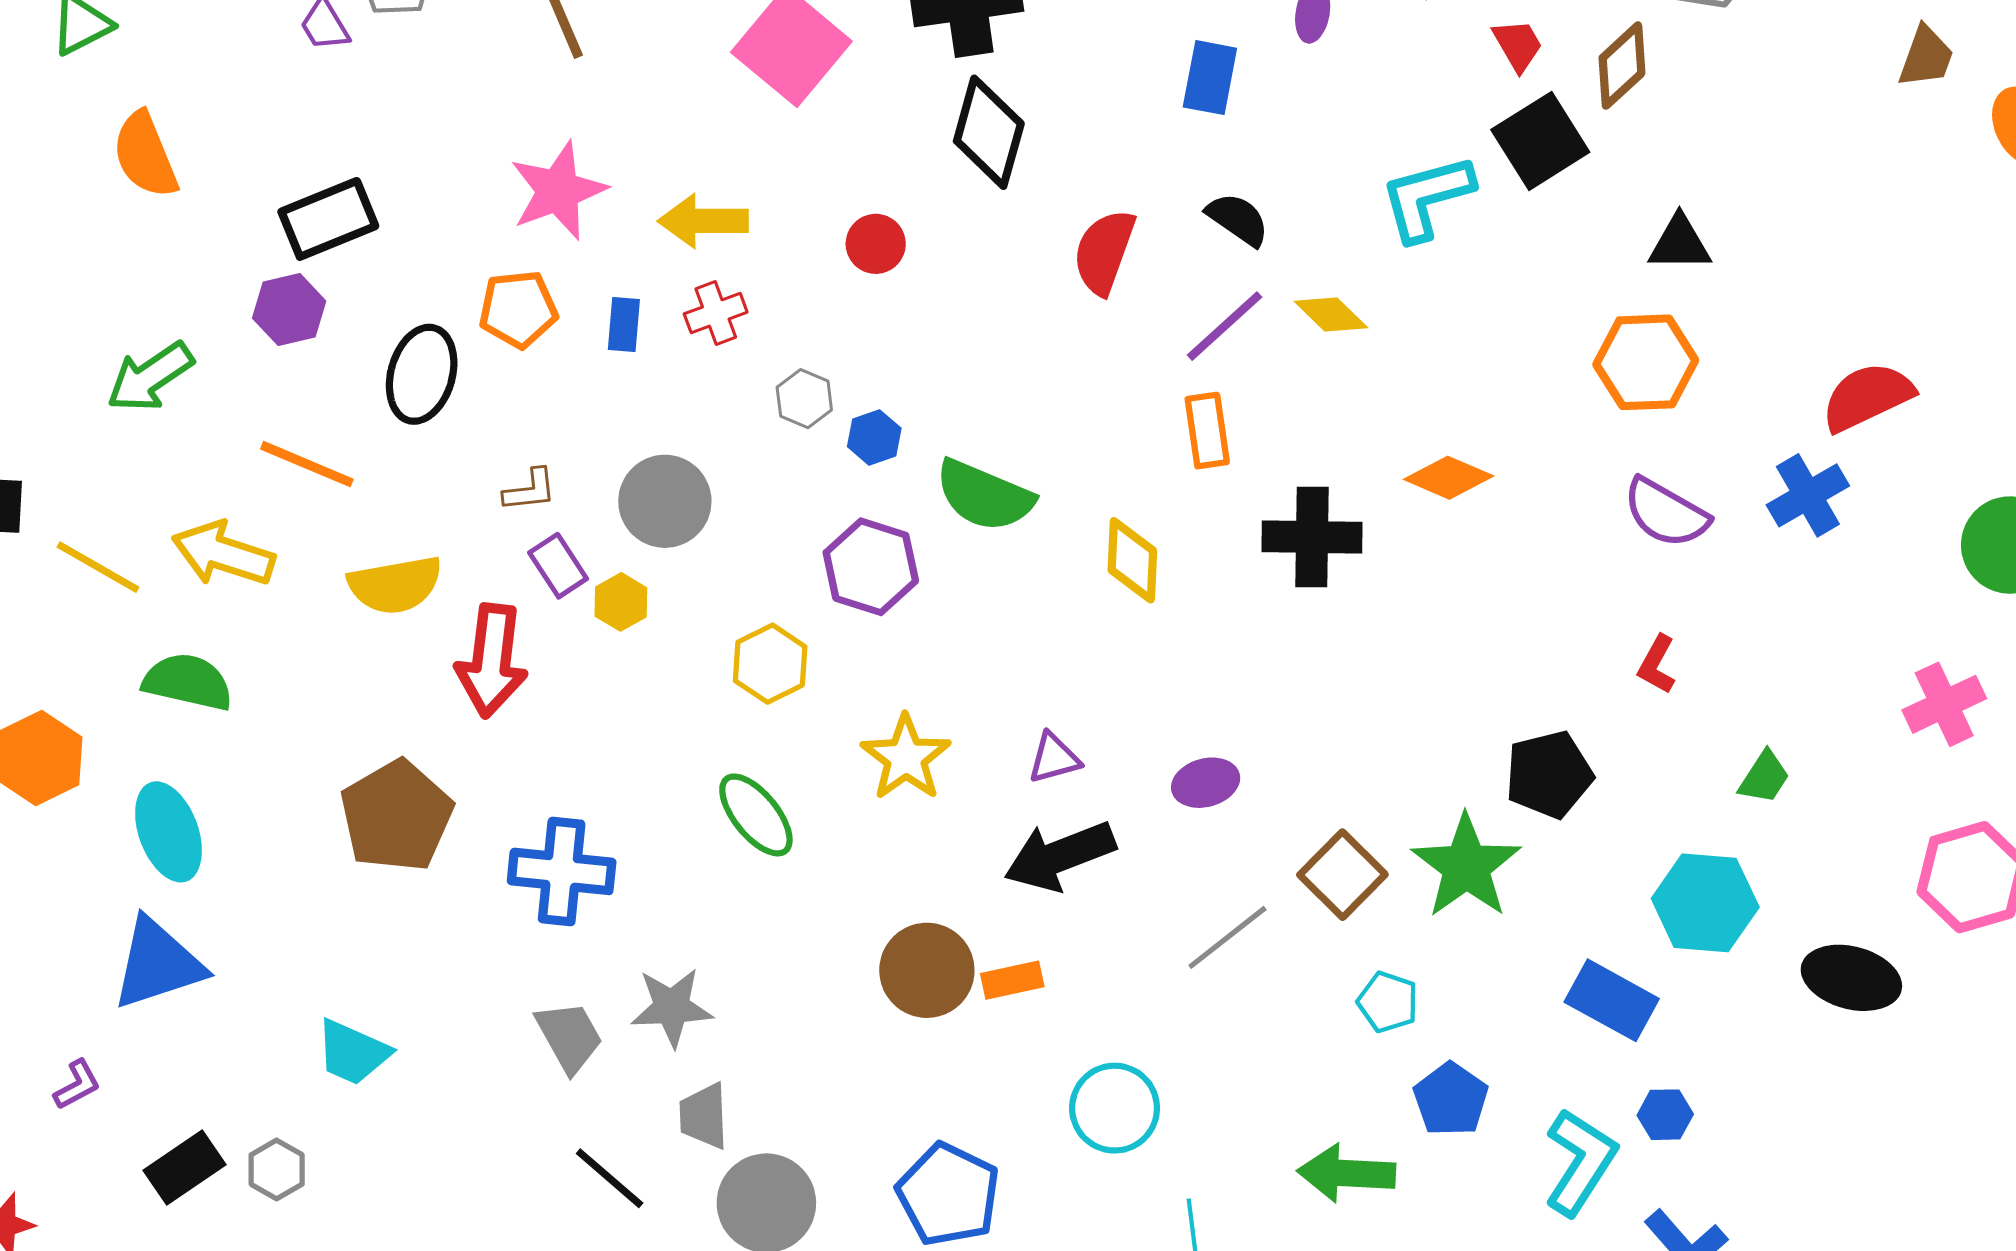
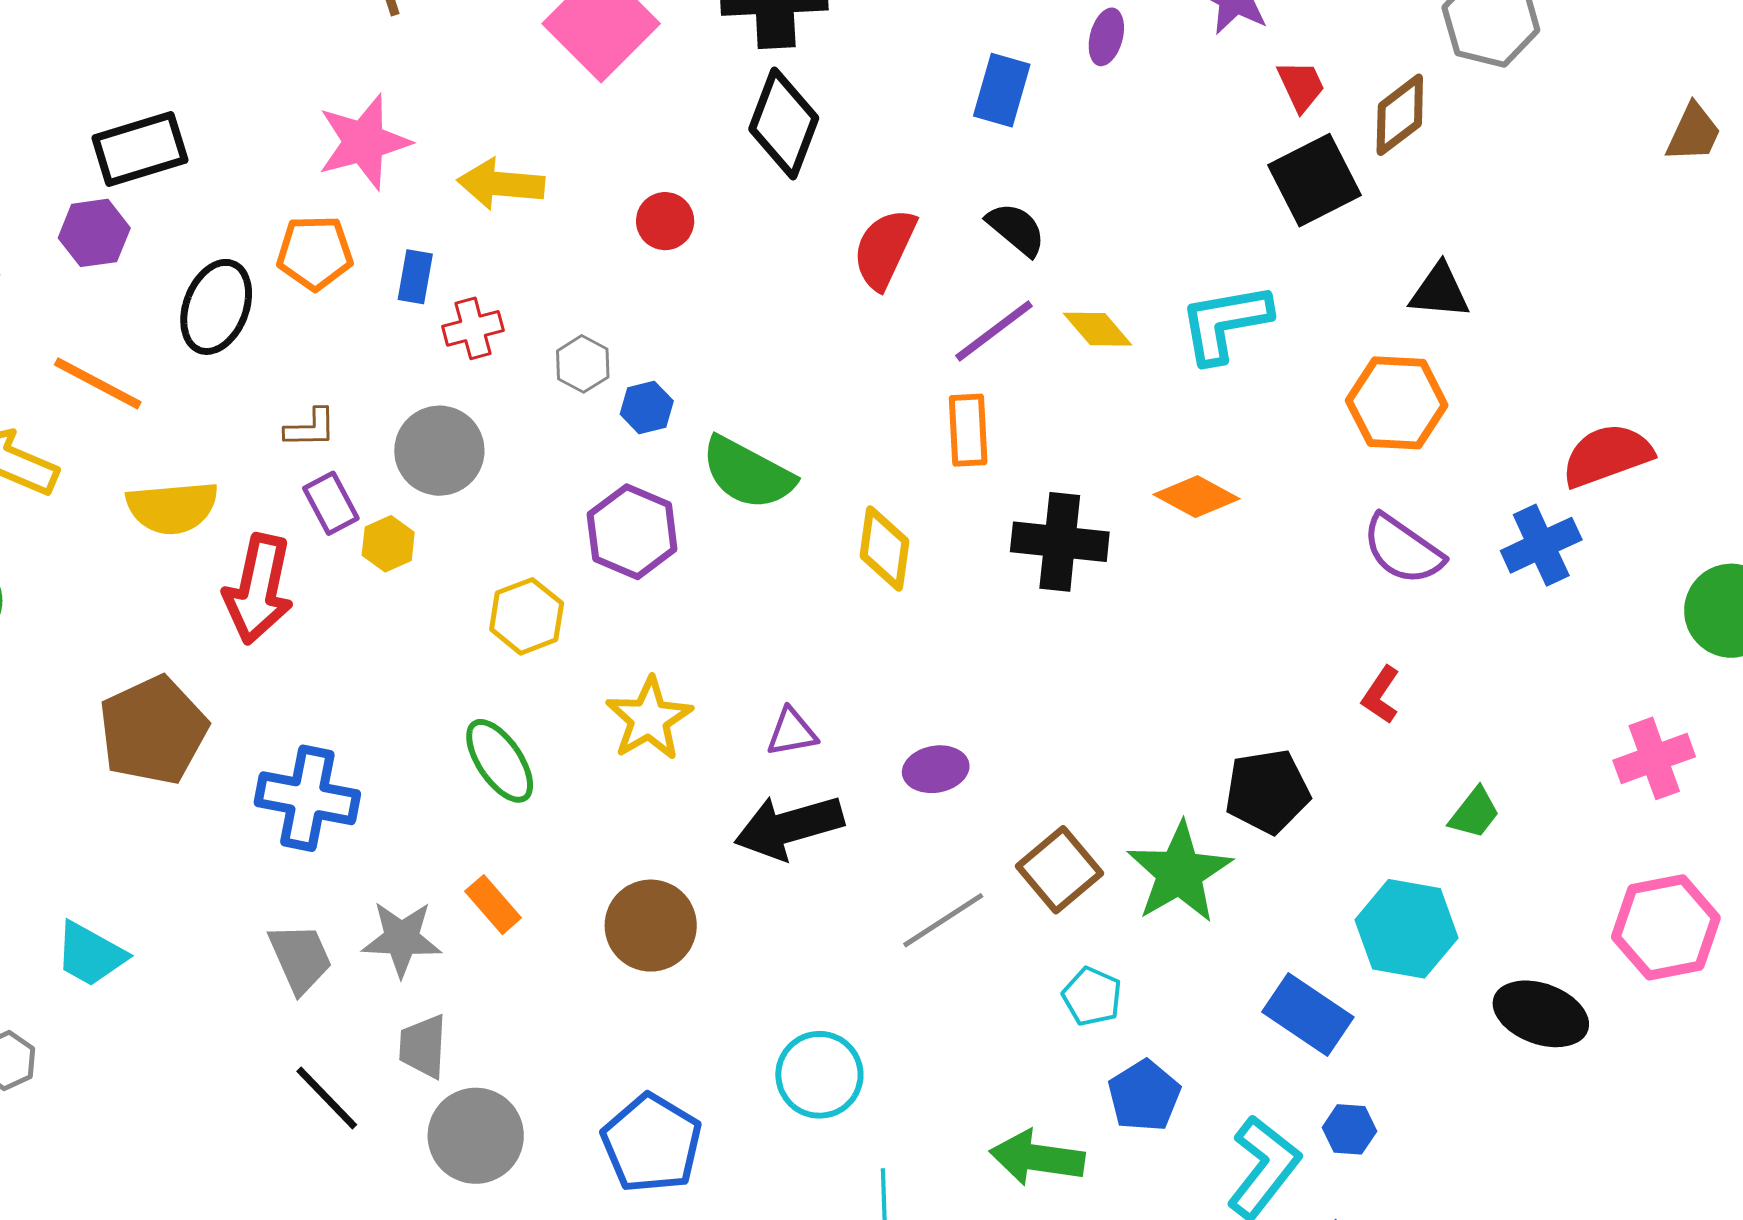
cyan L-shape: (1427, 198) -> (1225, 323), moved
red cross: (716, 313) -> (473, 328), moved
orange rectangle: (1012, 980) -> (493, 905), moved, turned 56

